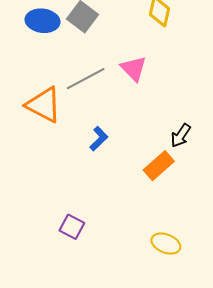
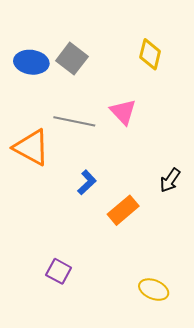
gray line: (86, 79) -> (74, 121), turned 39
orange rectangle: (159, 166) -> (123, 210), moved

